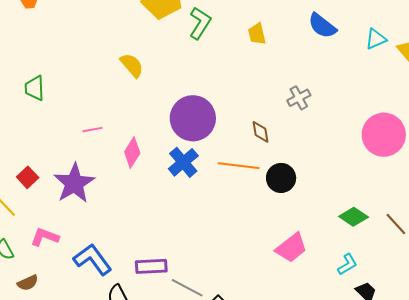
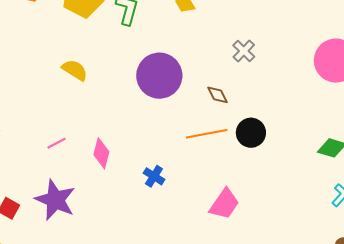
purple circle: (193, 118) -> (159, 76), moved
blue cross: (183, 162) -> (154, 176), moved, size x0.7
pink trapezoid: (291, 248) -> (224, 204), moved

